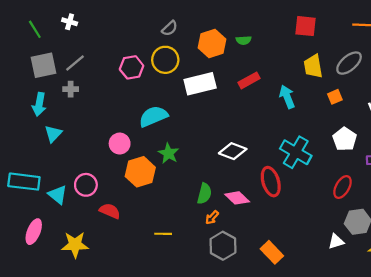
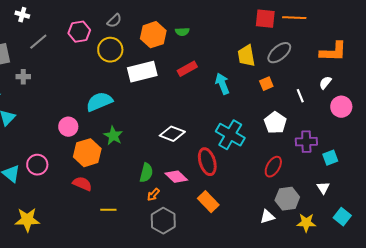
red square: (306, 26) -> (265, 19), moved
gray line: (75, 63) -> (38, 42), moved
pink hexagon: (132, 67) -> (79, 32), moved
red semicircle: (110, 211) -> (82, 184), moved
orange rectangle: (272, 252) -> (208, 202), moved

